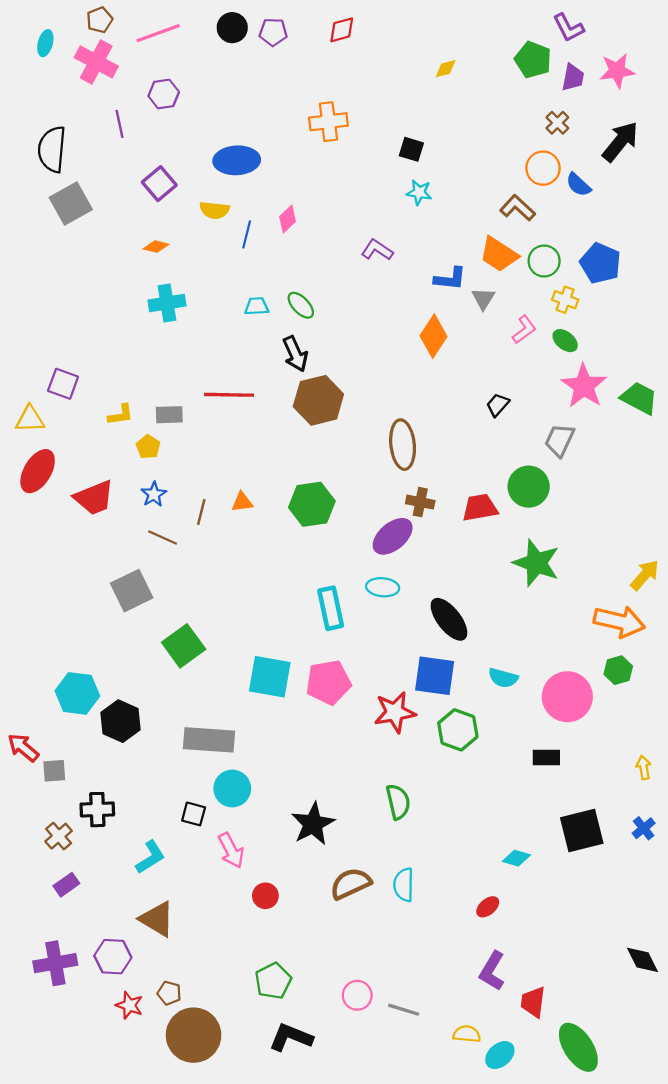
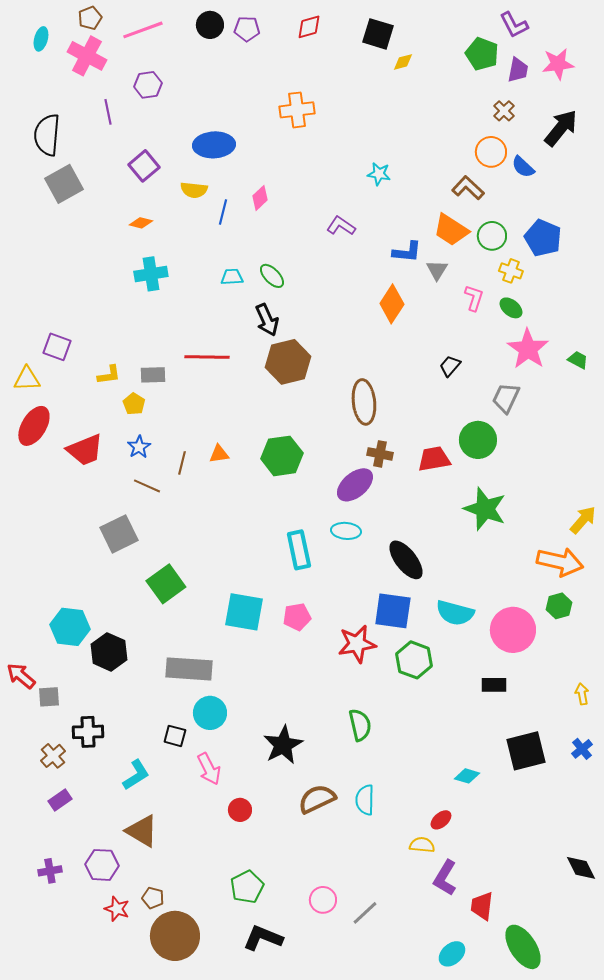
black square: (411, 149) -> (378, 34), moved, size x1.4
pink L-shape: (524, 330) -> (474, 298), turned -36
green trapezoid: (639, 398) -> (578, 360), size x0.6
cyan semicircle: (503, 678) -> (455, 613), size x1.4
pink pentagon: (328, 682) -> (297, 617), size x0.7
purple cross: (55, 963) -> (50, 871), size x0.6
gray line: (404, 1010) -> (365, 913), turned -60
yellow semicircle: (467, 1034) -> (422, 845), moved

